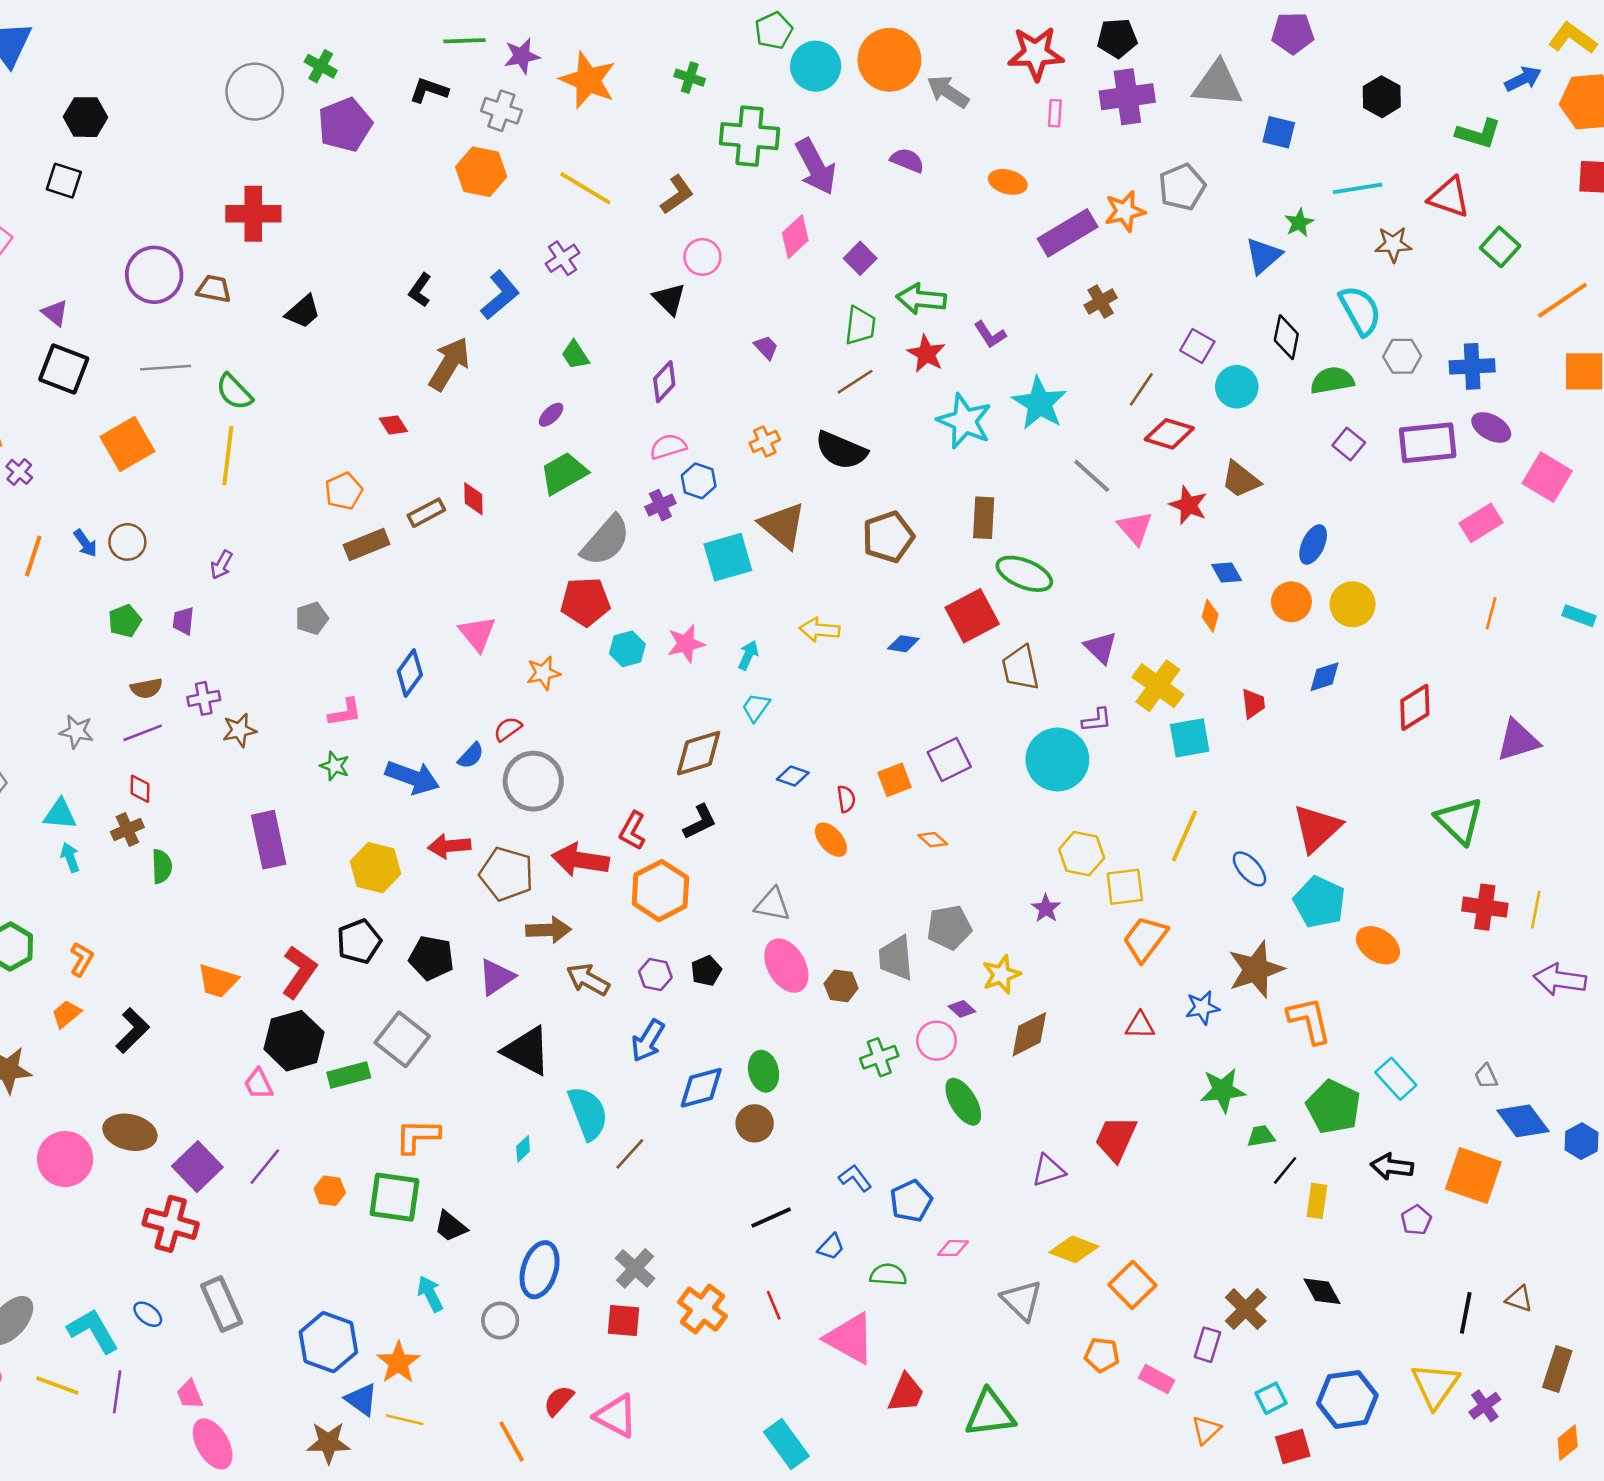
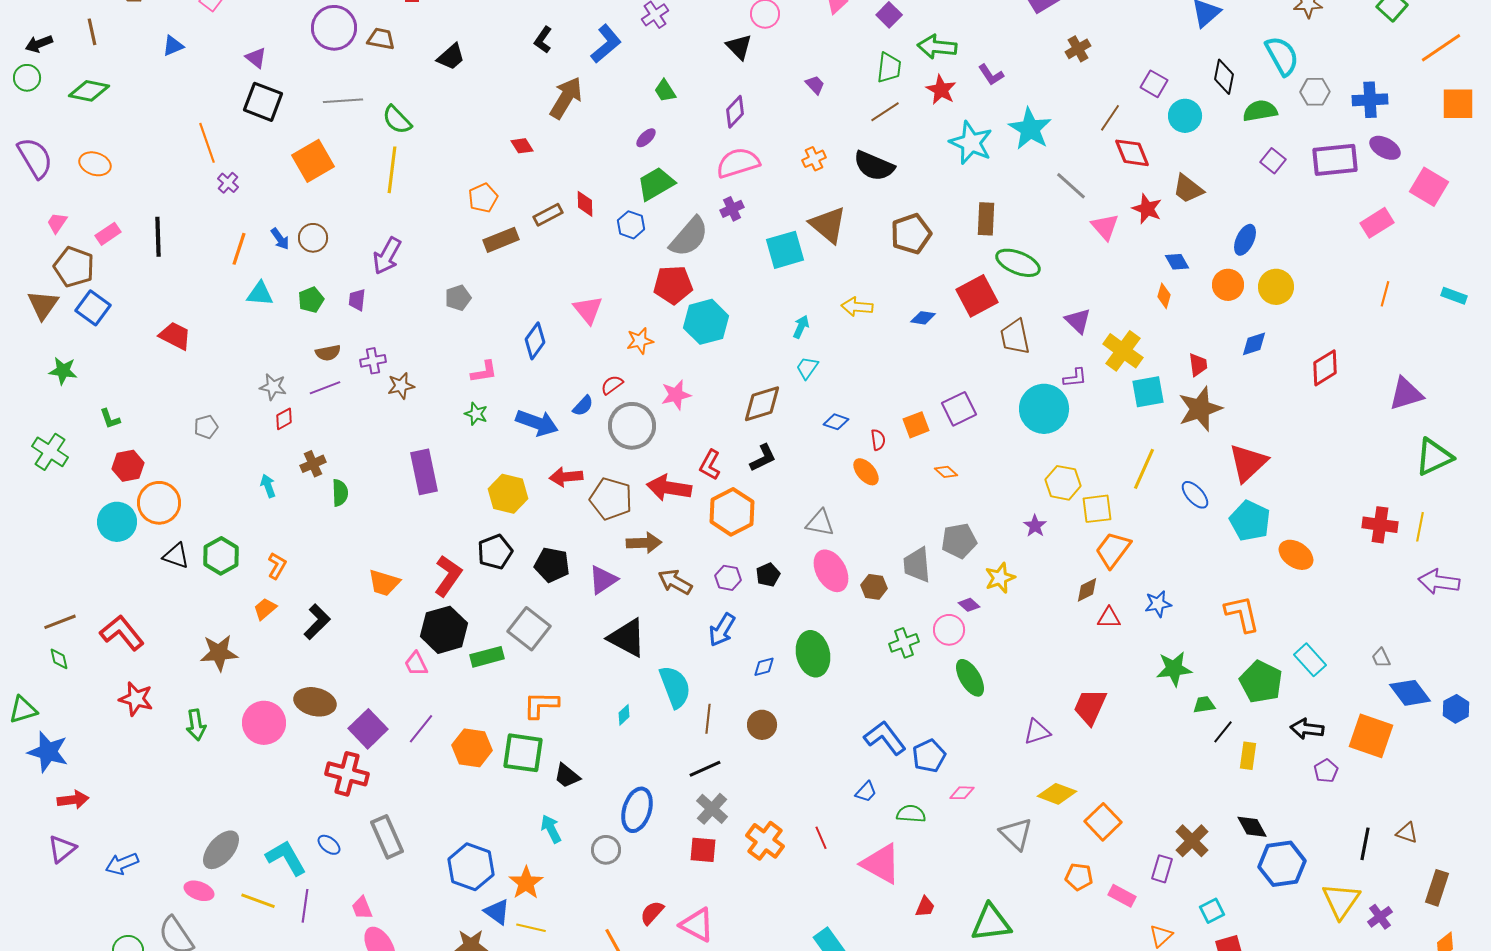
red diamond: (1169, 434) -> (1132, 153), turned 51
pink semicircle: (668, 447) -> (738, 163), size x1.5
blue hexagon: (699, 481) -> (631, 225), moved
purple arrow: (222, 565) -> (387, 256), size x1.6
pink star: (686, 644) -> (676, 395), moved
cyan hexagon: (627, 649) -> (706, 322), size x1.6
red diamond: (140, 789) -> (284, 419), moved, turned 60
cyan triangle: (60, 814) -> (260, 294), moved
green triangle: (1459, 821) -> (1434, 457), moved, turned 51
brown star: (1256, 969) -> (1200, 409), moved
brown diamond: (1029, 1034) -> (1087, 590), moved, size x0.7
green ellipse: (763, 1071) -> (813, 654), size x1.4
blue diamond: (701, 1088) -> (764, 667), size x0.6
brown circle: (755, 1123) -> (762, 725), moved
brown line: (630, 1154) -> (708, 719), turned -36
blue L-shape: (855, 1178) -> (885, 738), size x1.6
orange hexagon: (330, 1191) -> (472, 748), size x1.6
black line: (771, 1217) -> (705, 769), moved
red trapezoid: (906, 1393) -> (925, 907), size x0.7
blue hexagon: (1347, 1399) -> (1282, 864), moved

